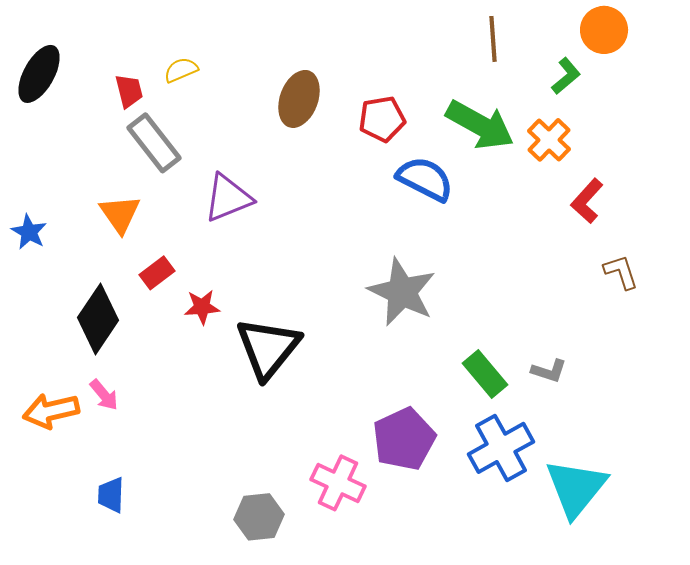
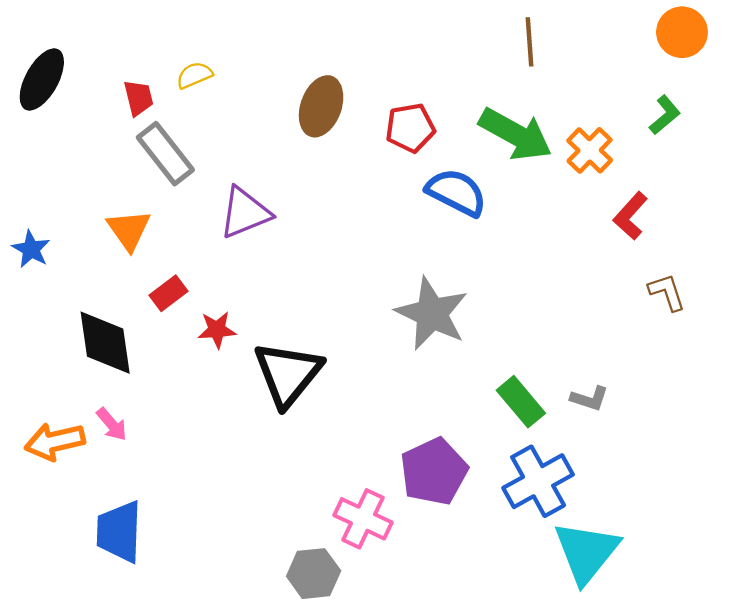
orange circle: (604, 30) -> (682, 32), moved
green L-shape: (566, 76) -> (665, 115), moved
black diamond: (98, 319) -> (105, 343), turned -42
cyan triangle: (576, 488) -> (586, 552), moved
blue trapezoid: (111, 495) -> (119, 532), size x1.6
gray hexagon: (259, 517) -> (314, 574), moved

